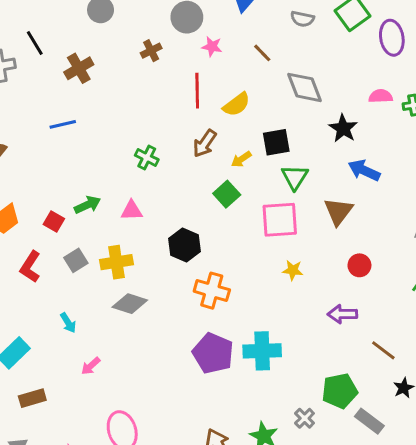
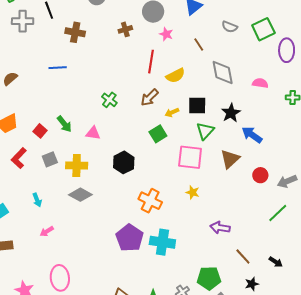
brown cross: (79, 68) -> (75, 32), turned 30
pink semicircle: (381, 96) -> (260, 83), moved
black star: (343, 128) -> (231, 113), moved
green arrow: (87, 205) -> (64, 124), turned 66
red circle: (359, 265) -> (260, 175), moved
orange cross: (212, 291) -> (150, 201), moved

